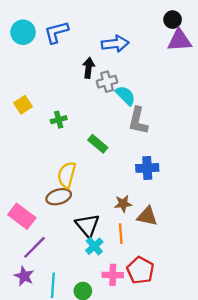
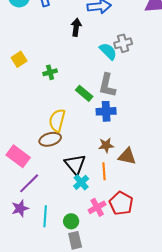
gray cross: (107, 82) -> (123, 43), moved
gray L-shape: (138, 121) -> (107, 85), moved
blue cross: (147, 168) -> (106, 111), moved
pink cross: (113, 275) -> (97, 207), turned -30
purple star: (24, 276) -> (20, 208), turned 30

